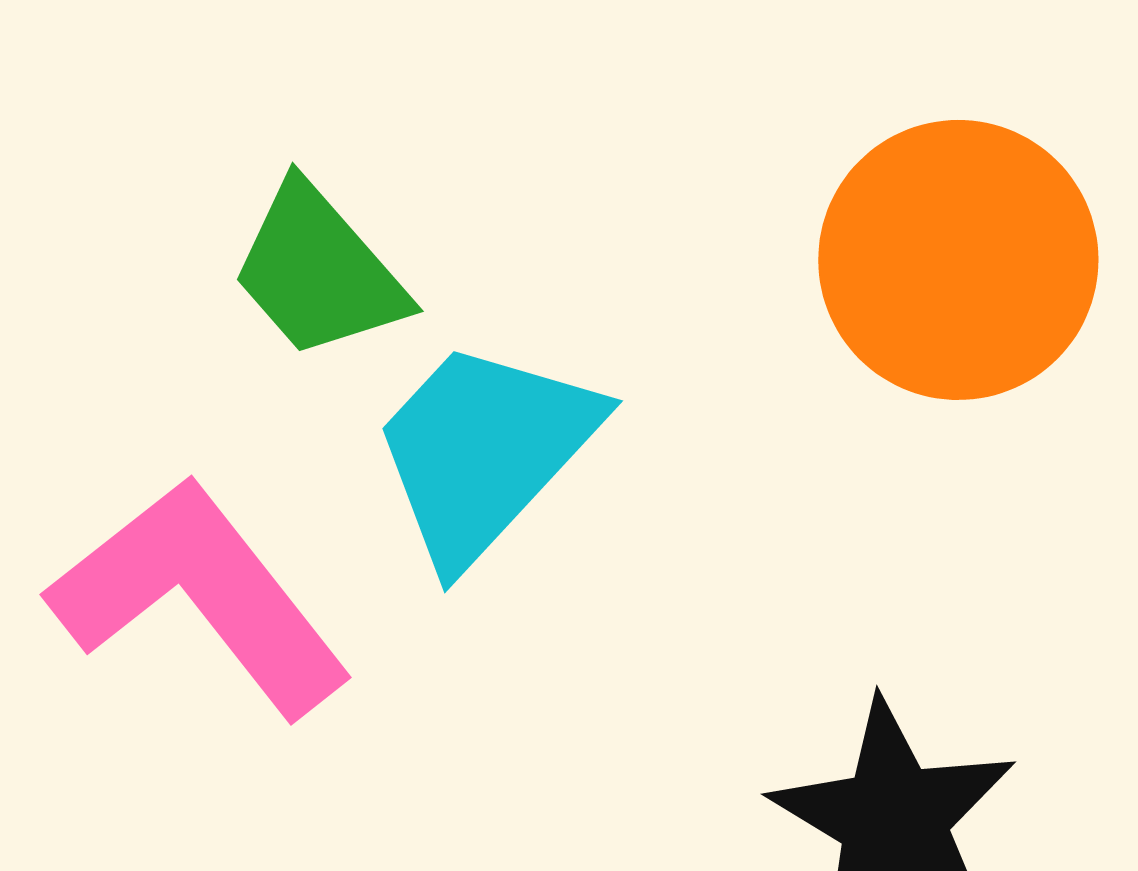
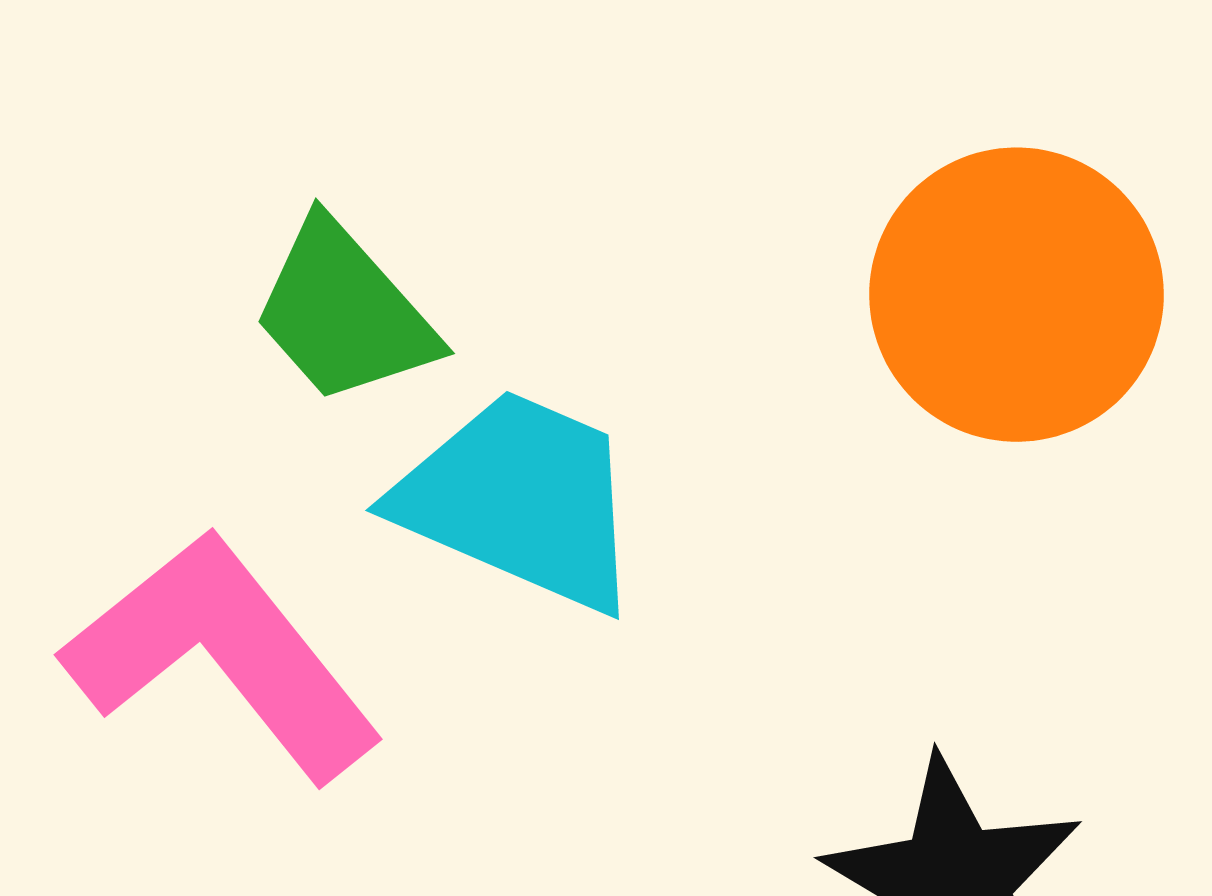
cyan trapezoid: (484, 451) -> (520, 500), turned 71

